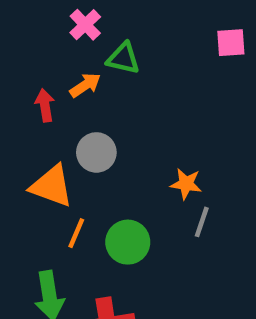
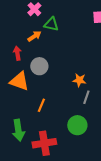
red arrow: (45, 105) -> (17, 53), moved
orange line: (76, 233) -> (41, 105), moved
green circle: (128, 242) -> (77, 125), moved

